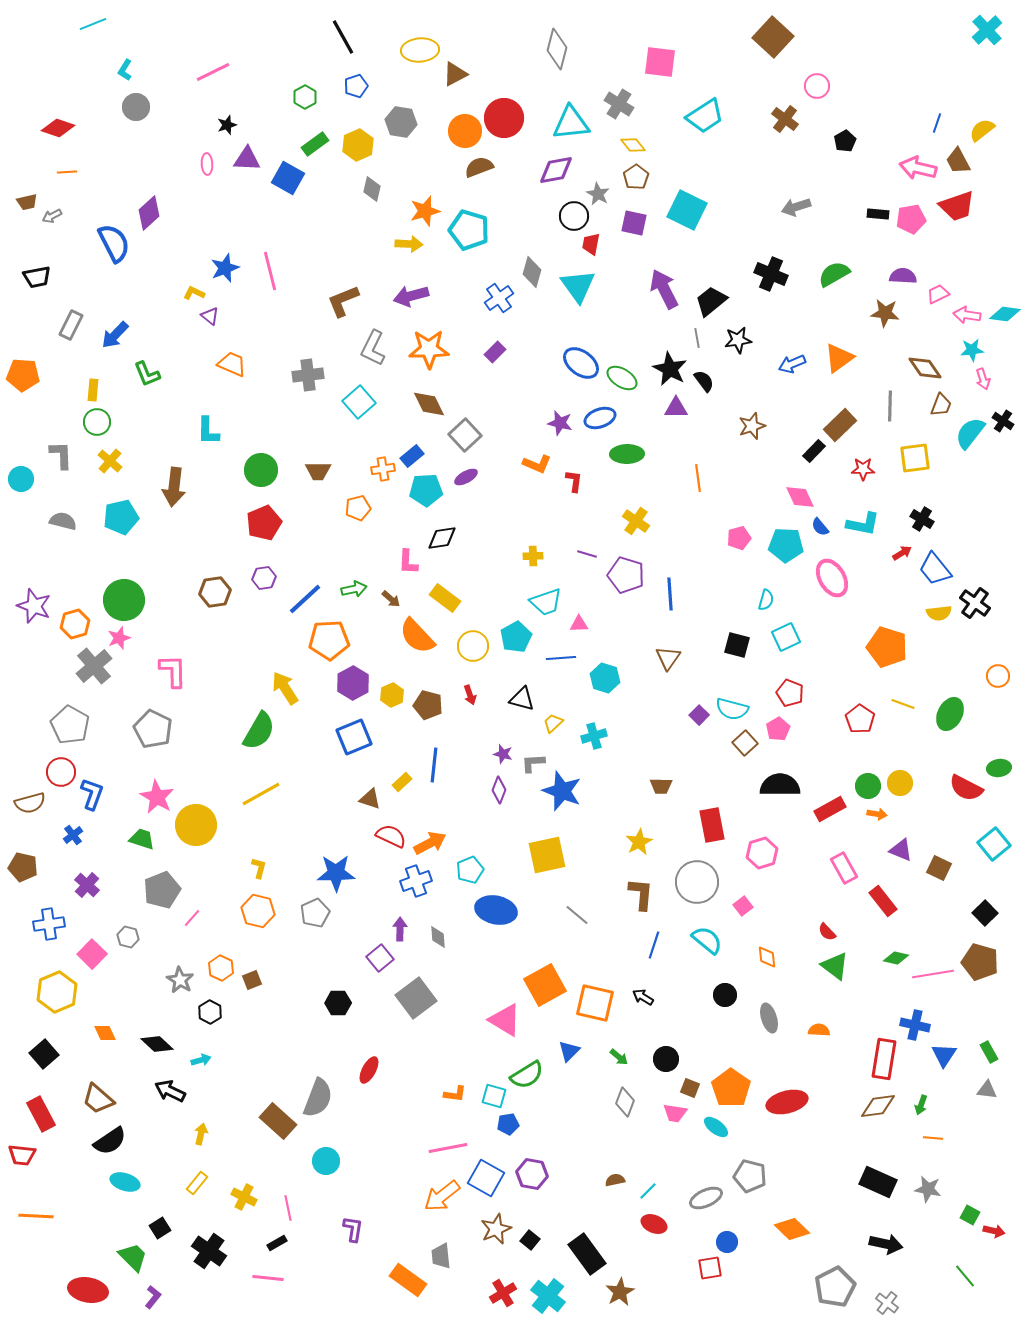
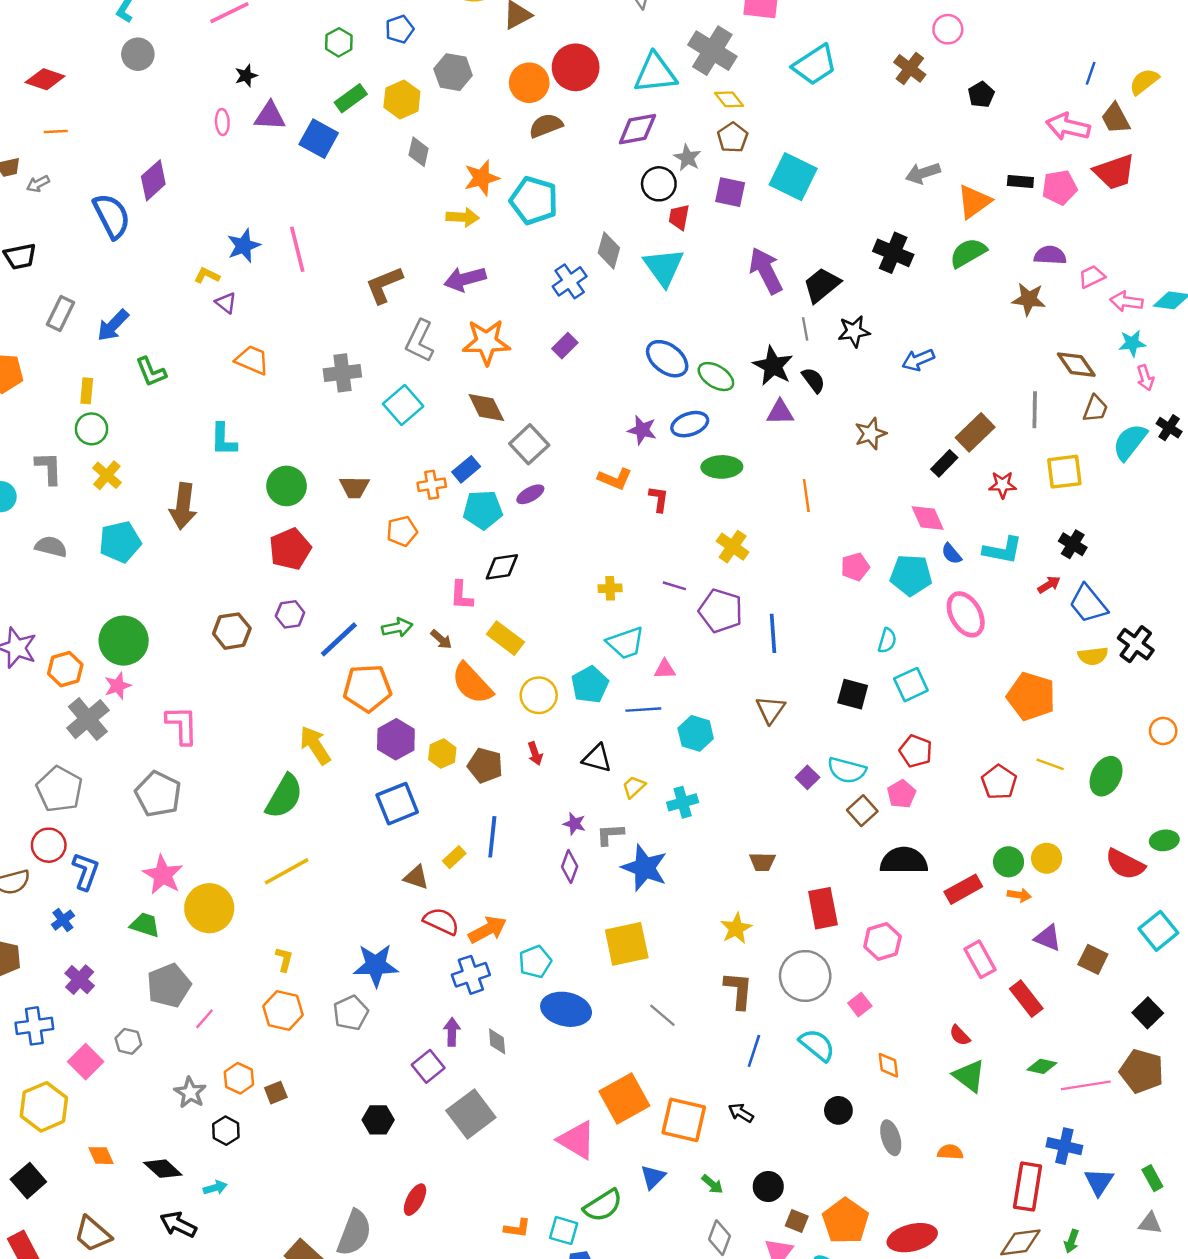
gray cross: (619, 104) -> (712, 51), size x1.4
orange triangle: (839, 358) -> (974, 202), moved

